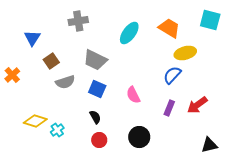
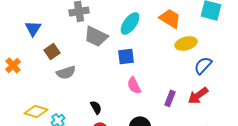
gray trapezoid: (95, 60) -> (96, 36), moved
blue semicircle: (172, 75) -> (203, 65), moved
blue square: (97, 89) -> (126, 56), moved, turned -30

